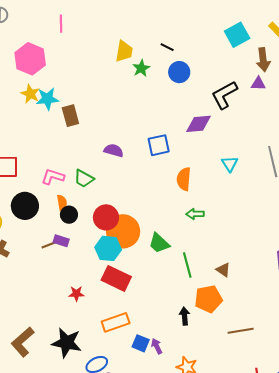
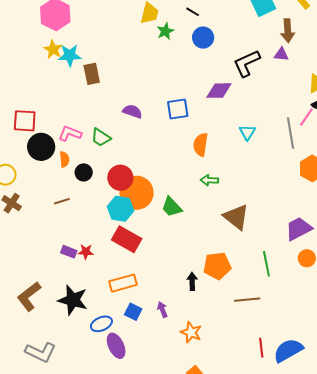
orange semicircle: (62, 203) -> (64, 159), moved
black circle: (25, 206) -> (41, 147), moved
purple rectangle: (61, 241) -> (69, 252), moved
green line: (187, 265) -> (266, 264), moved
brown triangle: (223, 270) -> (236, 217), moved, size x1.8
blue square: (141, 343) -> (133, 312), moved

